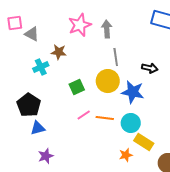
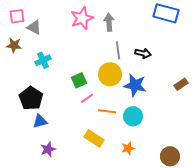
brown star: (59, 52) -> (14, 45), moved
black arrow: (150, 68) -> (143, 53), moved
pink line: (84, 115) -> (87, 98), moved
yellow rectangle: (144, 142) -> (94, 138), moved

